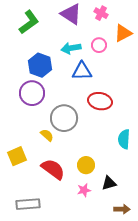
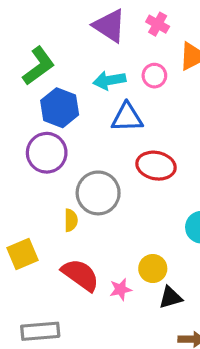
green L-shape: (29, 22) -> (39, 66), moved
yellow semicircle: (47, 135) -> (71, 220), turned 48
yellow circle: (86, 165) -> (153, 269), moved
pink star: (84, 190) -> (121, 289), moved

